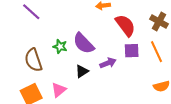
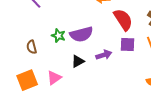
purple semicircle: (84, 43) -> (81, 34), turned -65
brown semicircle: (33, 60) -> (32, 47), size x0.6

